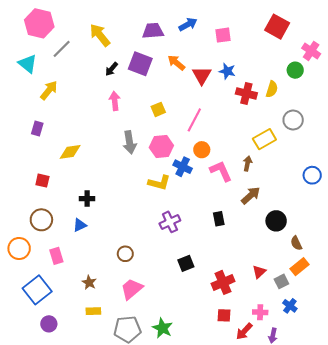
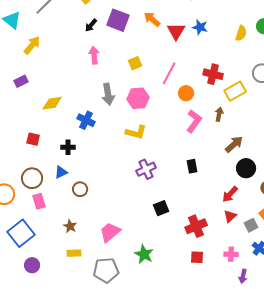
yellow semicircle: (272, 89) -> (241, 33), moved
red cross: (246, 93) -> (213, 74), moved
purple rectangle: (37, 128) -> (21, 81), turned 48
orange circle: (202, 150) -> (186, 93), moved
blue cross: (183, 167) -> (86, 120), moved
pink L-shape: (221, 171) -> (194, 121), turned 60
red square: (42, 181) -> (33, 139), moved
brown arrow: (251, 195) -> (234, 144), moved
brown circle: (41, 220) -> (32, 178), moved
brown circle: (125, 254) -> (80, 189), moved
green star: (162, 328) -> (144, 254), moved
red arrow: (244, 331) -> (230, 194), moved

